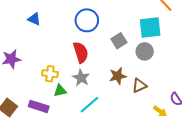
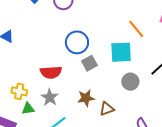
blue circle: (87, 20) -> (77, 42), moved
gray circle: (145, 51) -> (130, 82), moved
red semicircle: (81, 52) -> (51, 72), turned 100

